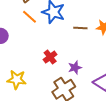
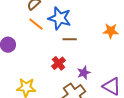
brown line: (80, 28) -> (70, 39), moved

